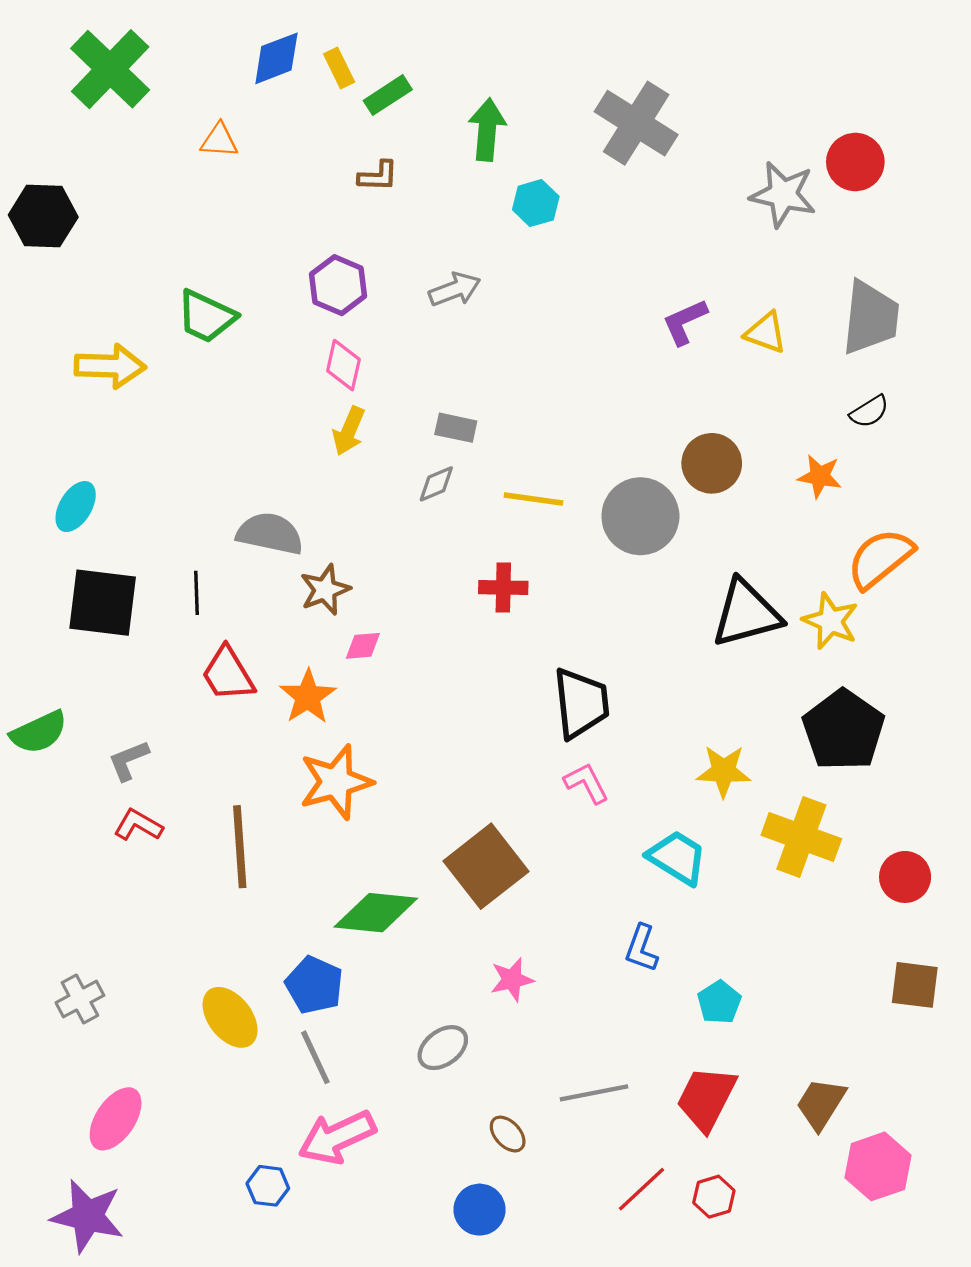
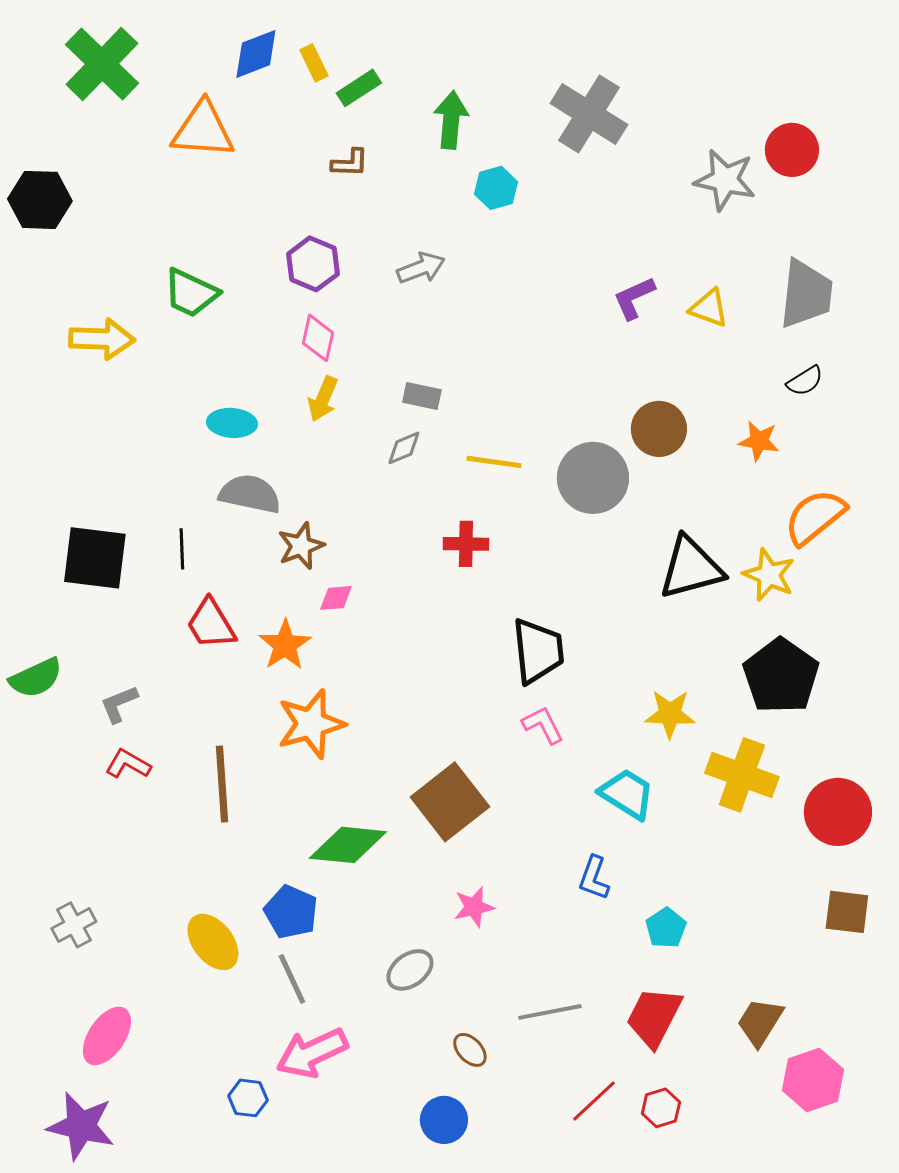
orange triangle: (219, 140) -> (203, 130), size x1.8
cyan ellipse: (76, 507) -> (232, 423), moved, turned 63
red circle: (905, 877) -> (838, 812), size x1.4

